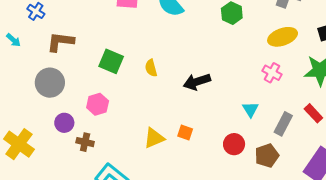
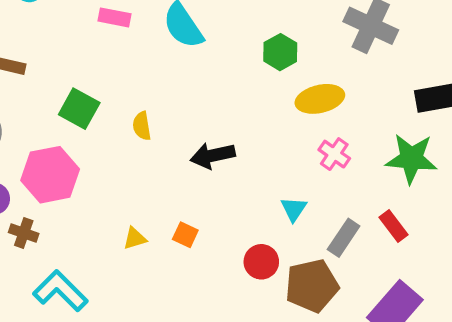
yellow ellipse: (283, 37) -> (320, 99), moved
pink hexagon: (98, 104) -> (50, 175), size x1.6
yellow triangle: (154, 138) -> (135, 238), size x0.7
brown pentagon: (267, 156) -> (312, 286), size x1.4

